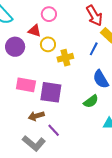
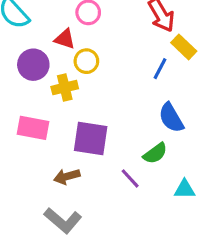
yellow cross: (65, 58) -> (65, 88), moved
pink rectangle: (26, 85) -> (33, 128), moved
purple line: (54, 130) -> (130, 178), moved

